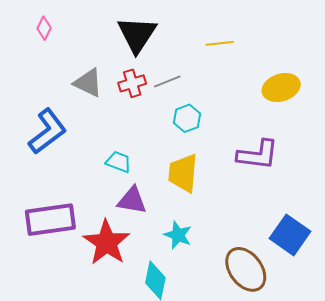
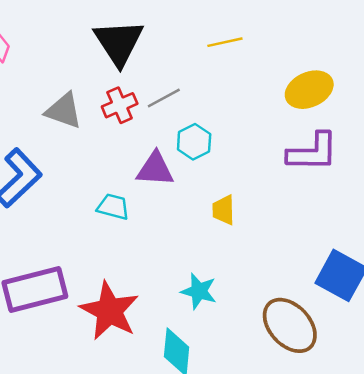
purple L-shape: (258, 155) -> (313, 152), moved
yellow trapezoid: (183, 173) -> (223, 210), moved, size x0.6
purple triangle: (132, 200) -> (155, 169), moved

